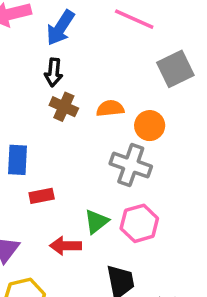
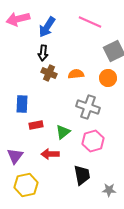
orange circle: (150, 126) -> (108, 78), moved
green triangle: (96, 222) -> (63, 132), moved

